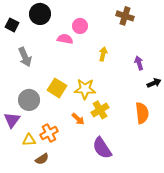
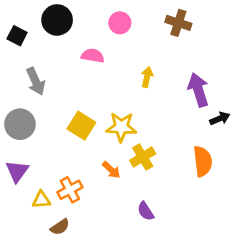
pink circle: (80, 26) -> (120, 23), moved
purple arrow: (139, 63) -> (198, 90), size x1.6
gray circle: (29, 100) -> (20, 124), moved
purple semicircle: (102, 148) -> (146, 211), size x0.6

